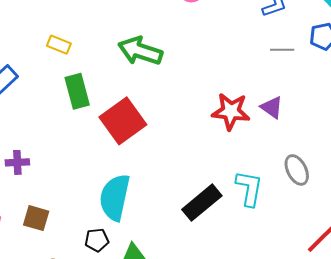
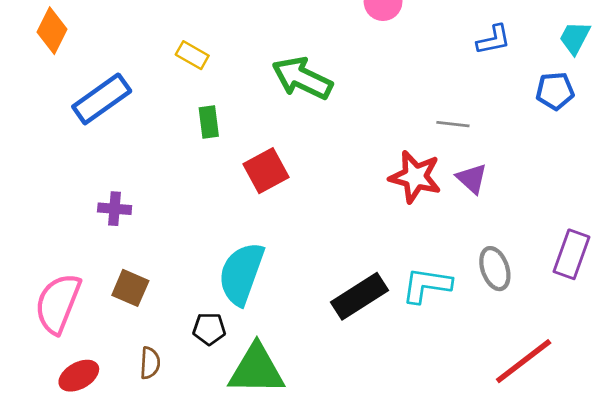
gray line: (282, 50) -> (453, 124), moved
green rectangle: (77, 91) -> (209, 122), size x0.7
red square: (123, 121) -> (266, 171), size x0.7
cyan L-shape: (249, 188) -> (427, 285), turned -99

